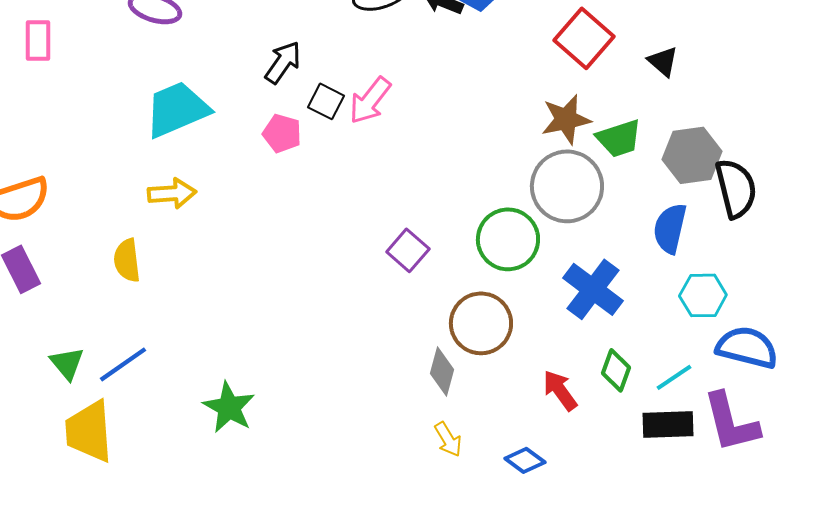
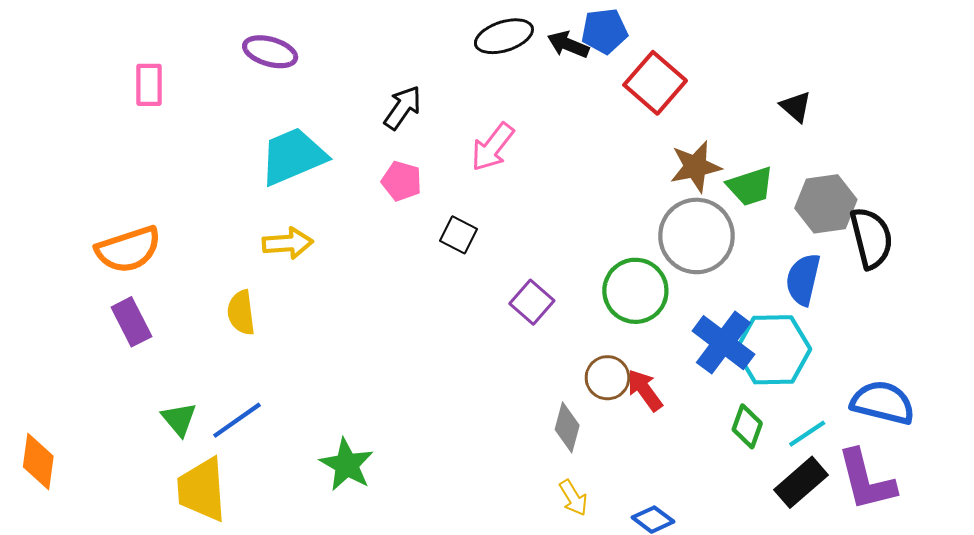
red square: (584, 38) -> (655, 83), moved
black square: (326, 101) -> (458, 235), moved
cyan hexagon: (703, 295) -> (773, 350), moved, size x1.5
brown circle: (481, 323) -> (607, 378), size x0.7
red arrow: (560, 390) -> (645, 390), moved
black rectangle: (668, 424) -> (801, 482), turned -39

